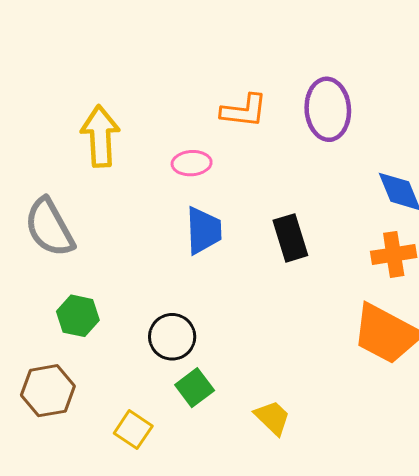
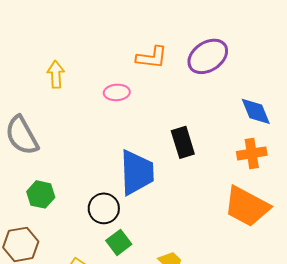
purple ellipse: (328, 109) -> (208, 56), turned 60
yellow arrow: (100, 136) -> (56, 74), size x0.7
blue trapezoid: (204, 231) -> (137, 172), moved, size x1.4

